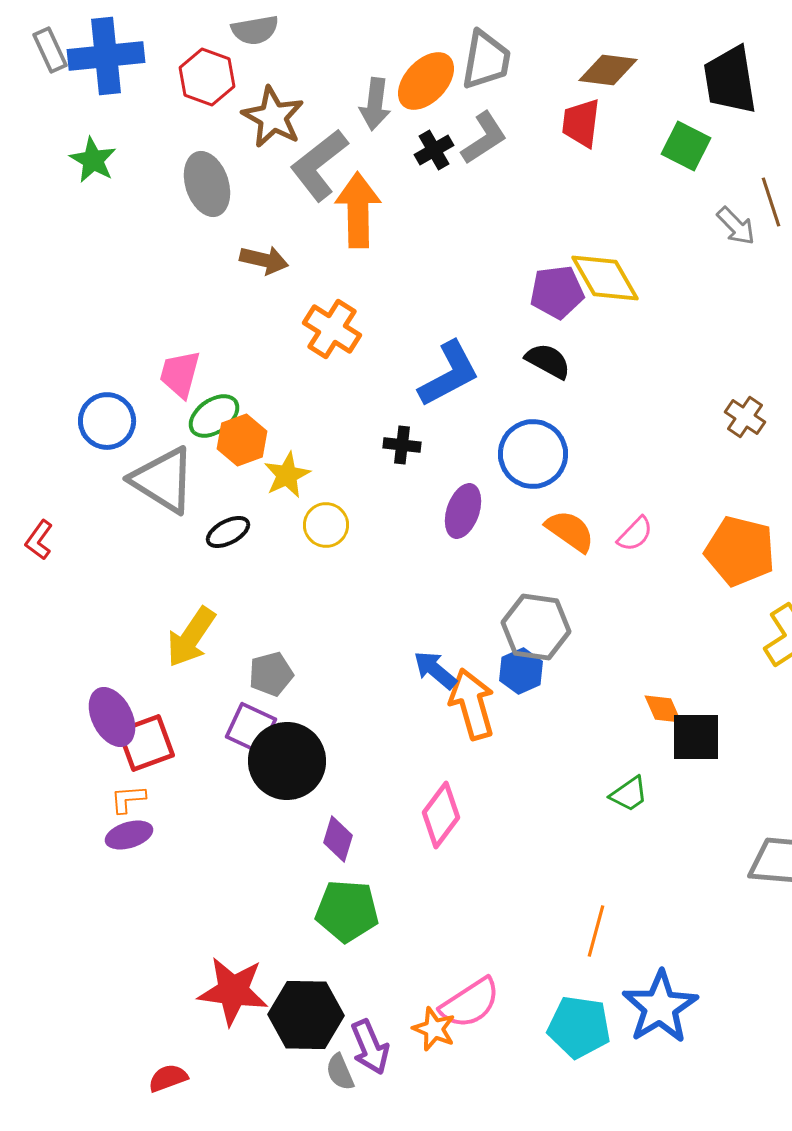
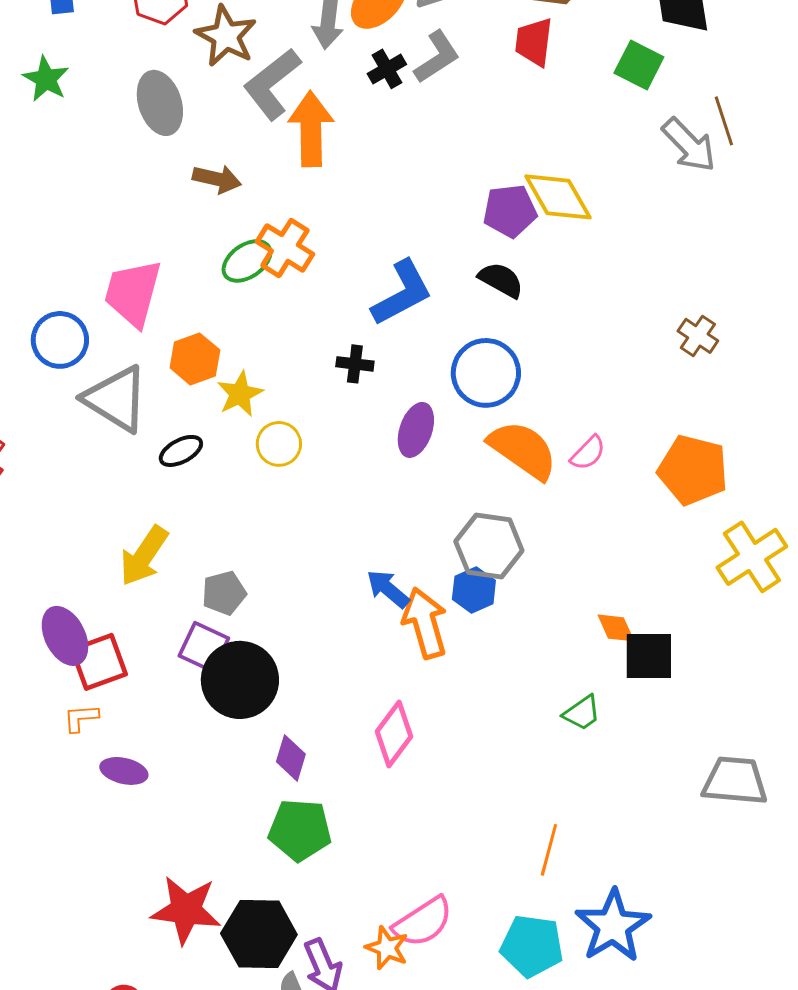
gray arrow: (736, 226) -> (689, 145), size x1.4
pink trapezoid: (180, 374) -> (133, 293), size x1.4
green ellipse: (214, 416) -> (247, 261), moved
orange semicircle: (570, 531) -> (523, 450), size x1.4
purple ellipse: (129, 835) -> (124, 771), moved, turned 30

